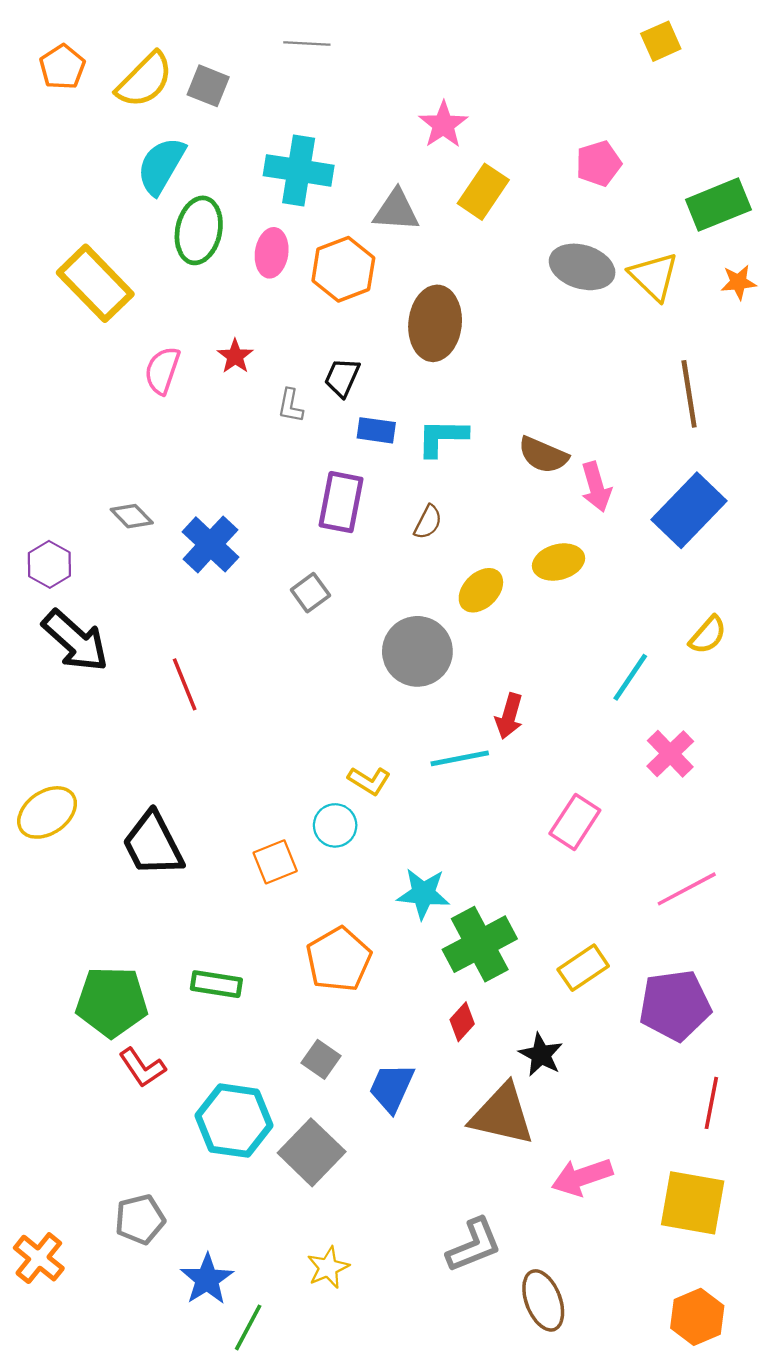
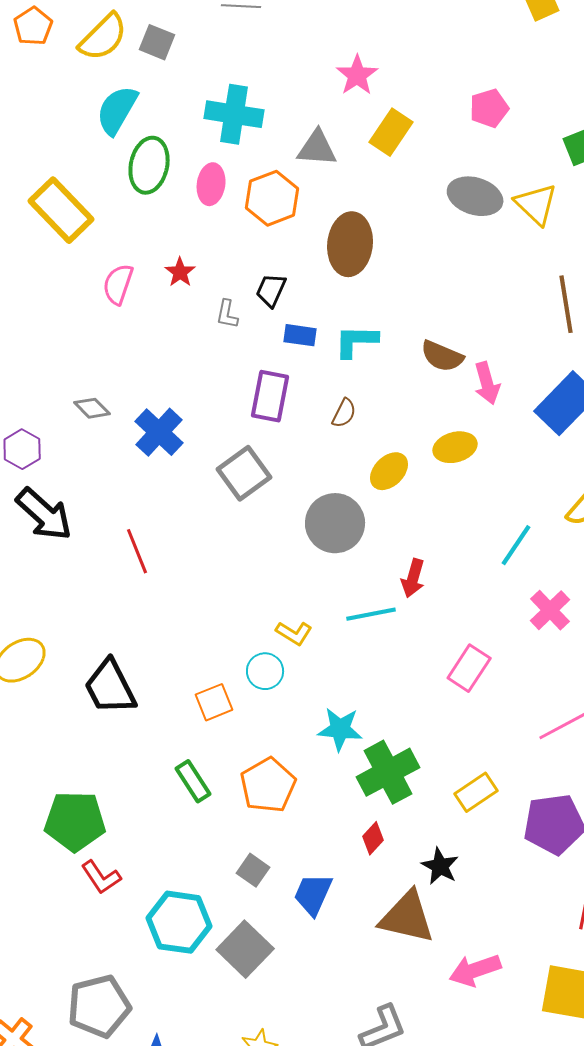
gray square: (310, 593) -> (244, 473), size x1.6
green rectangle: (216, 984) -> (193, 781), moved, turned 48
gray pentagon: (140, 1219) -> (99, 1006), size x1.5

